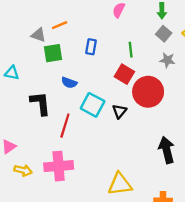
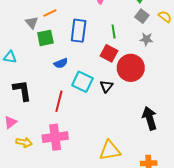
gray triangle: (38, 35) -> (32, 23), turned 32
blue rectangle: (91, 47) -> (79, 31), size x1.6
blue semicircle: (69, 83) -> (61, 63), turned -40
black L-shape: (40, 103) -> (22, 90), moved

